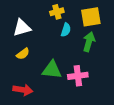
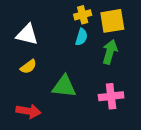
yellow cross: (57, 12) -> (83, 15), moved
white triangle: (22, 28) -> (27, 35), turned 30
pink cross: (78, 76) -> (111, 96), moved

